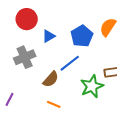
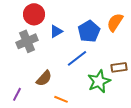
gray cross: (25, 57) -> (27, 41), moved
brown semicircle: (51, 79) -> (44, 78), moved

